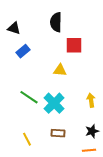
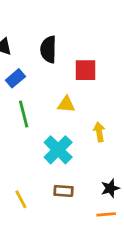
black semicircle: (56, 22) -> (48, 49), moved
green line: (29, 97) -> (24, 114), moved, turned 42
yellow arrow: (91, 100) -> (99, 132), moved

